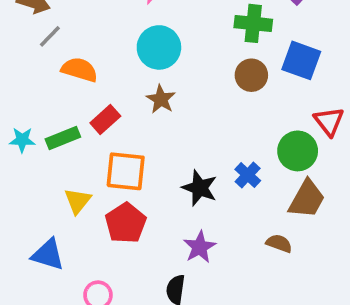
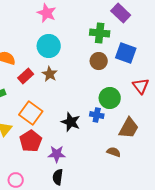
red rectangle: (105, 120) -> (26, 76), moved
green circle: (298, 151) -> (110, 98), moved
orange square: (126, 171) -> (31, 113), turned 30
blue cross: (248, 175) -> (97, 115), turned -32
purple star: (200, 247) -> (57, 154), moved, turned 30

